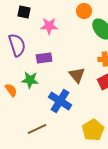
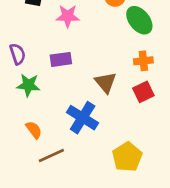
purple semicircle: (17, 45) -> (18, 54), moved, size x0.7
green star: (30, 80) -> (28, 85), moved
orange semicircle: (11, 90) -> (34, 130), moved

